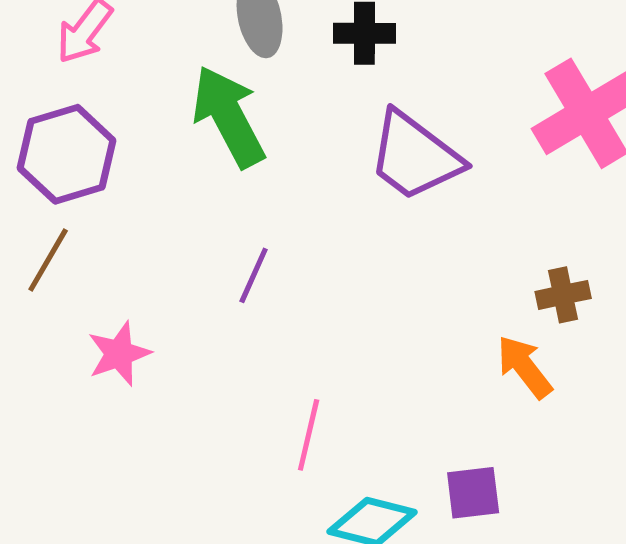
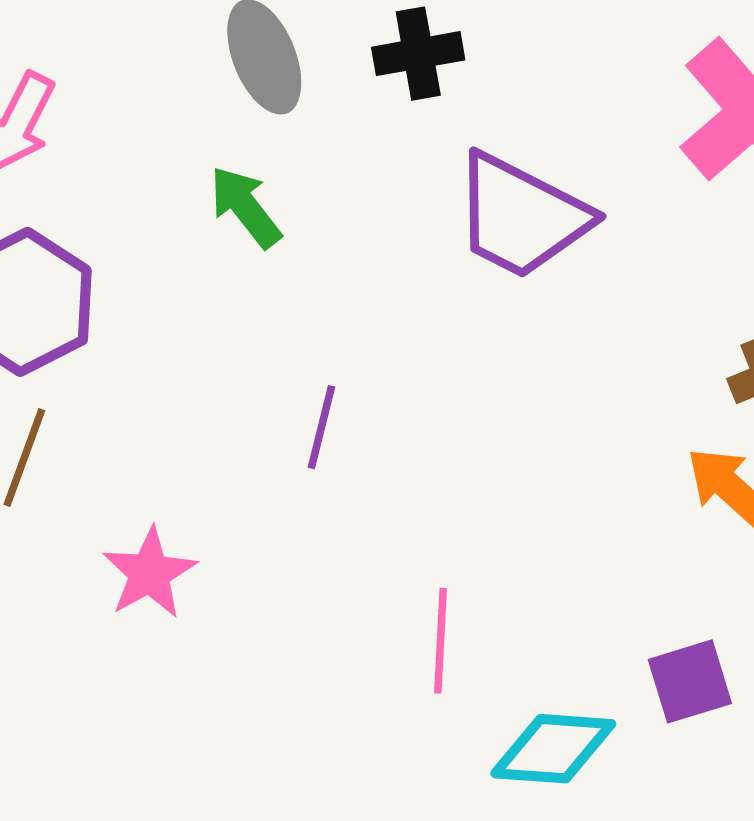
green arrow: (229, 117) -> (245, 207), size x0.6

